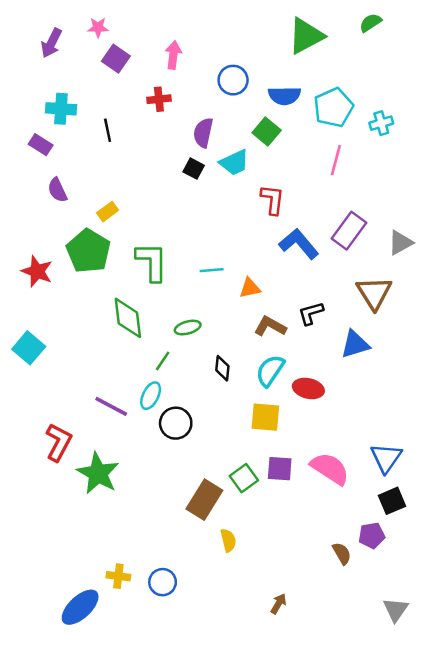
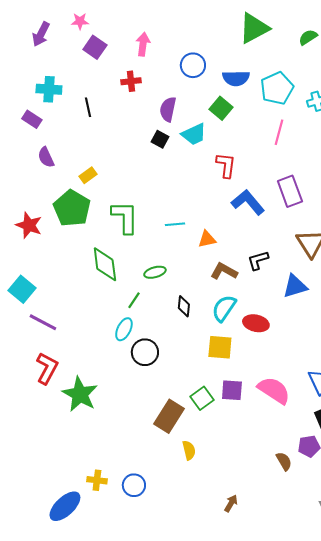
green semicircle: (371, 23) -> (308, 37), moved
purple rectangle: (349, 231) -> (290, 191), turned -56
purple line: (111, 406) -> (43, 322), moved

